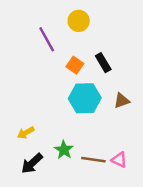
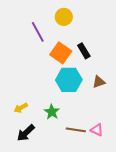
orange square: (75, 65) -> (61, 53), size x1.5
green star: (64, 150) -> (52, 112), moved

